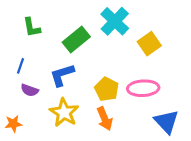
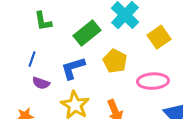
yellow pentagon: (107, 89) -> (115, 61), moved

